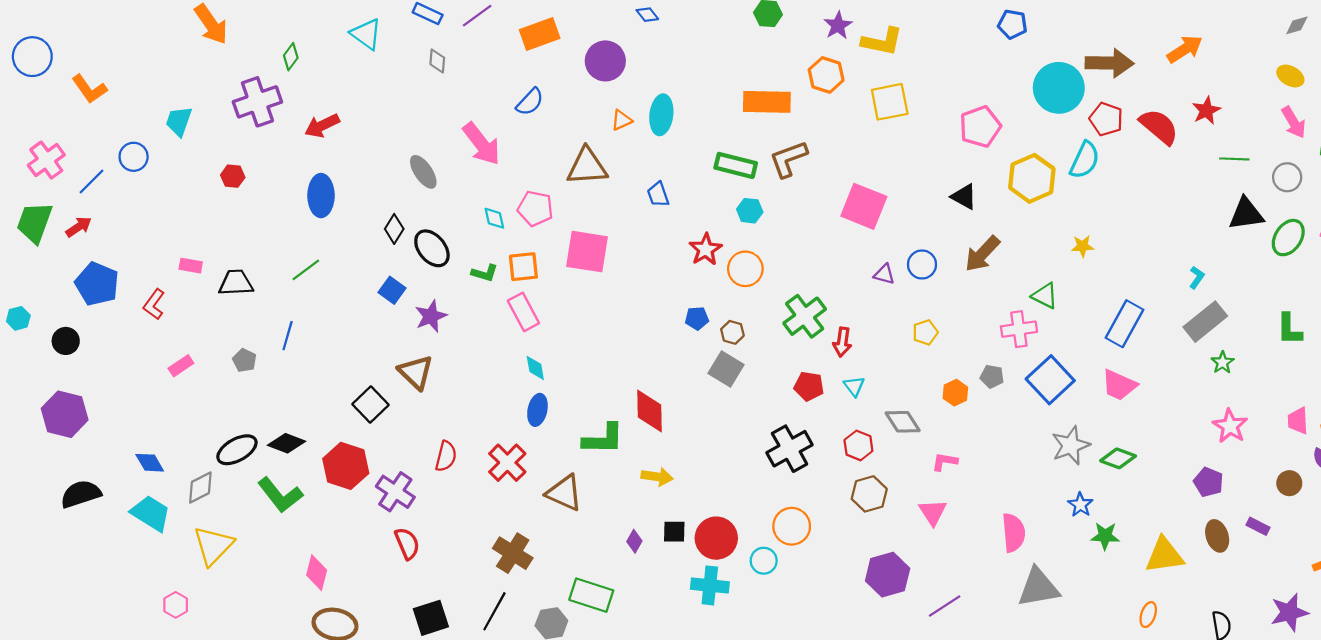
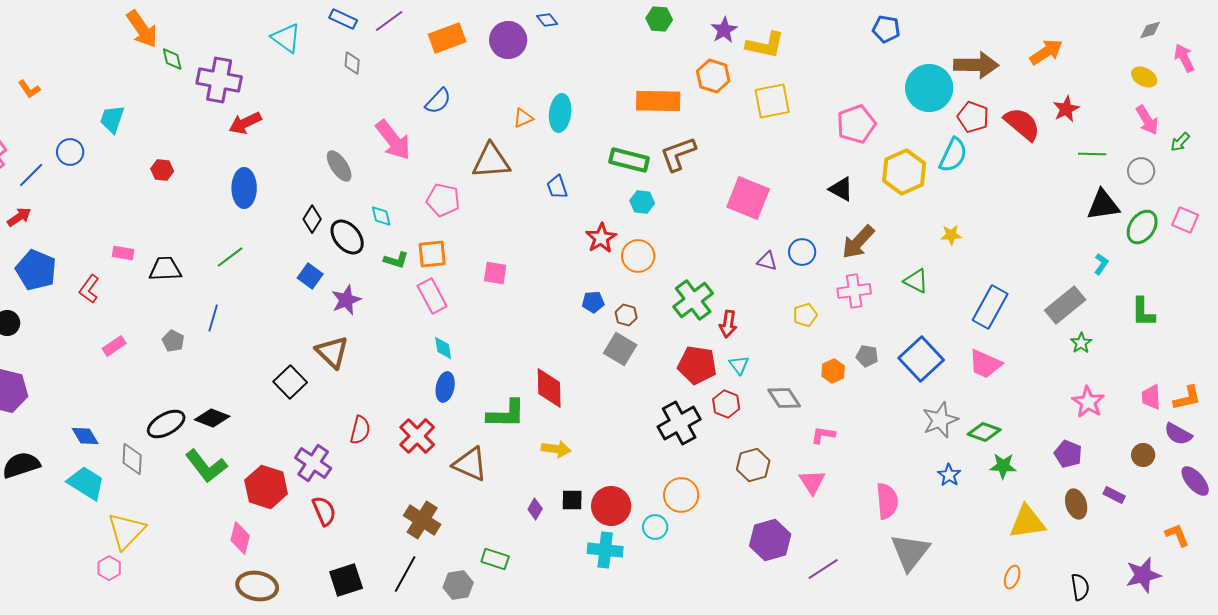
green diamond: (291, 57) -> (172, 59), moved, turned -50
purple circle: (605, 61) -> (508, 40), moved
orange L-shape: (89, 89) -> (29, 89), size x0.7
purple cross: (257, 102) -> (219, 80), moved, turned 30
cyan diamond: (494, 218) -> (381, 216), moved
pink square: (587, 252) -> (495, 273), moved, size x0.6
cyan L-shape: (1197, 277) -> (1101, 264), moved
pink cross: (1019, 329) -> (854, 291), moved
red pentagon: (809, 386) -> (697, 365), size x1.4
red hexagon: (858, 445) -> (726, 404), moved
red hexagon: (346, 466) -> (266, 487), moved
gray diamond: (200, 487) -> (132, 459), turned -60
green star: (1105, 536) -> (1003, 466), moved
yellow triangle: (213, 546) -> (126, 531), moved
gray triangle: (1038, 588) -> (910, 552), turned -42
green rectangle: (591, 595) -> (495, 559), size x0.7

